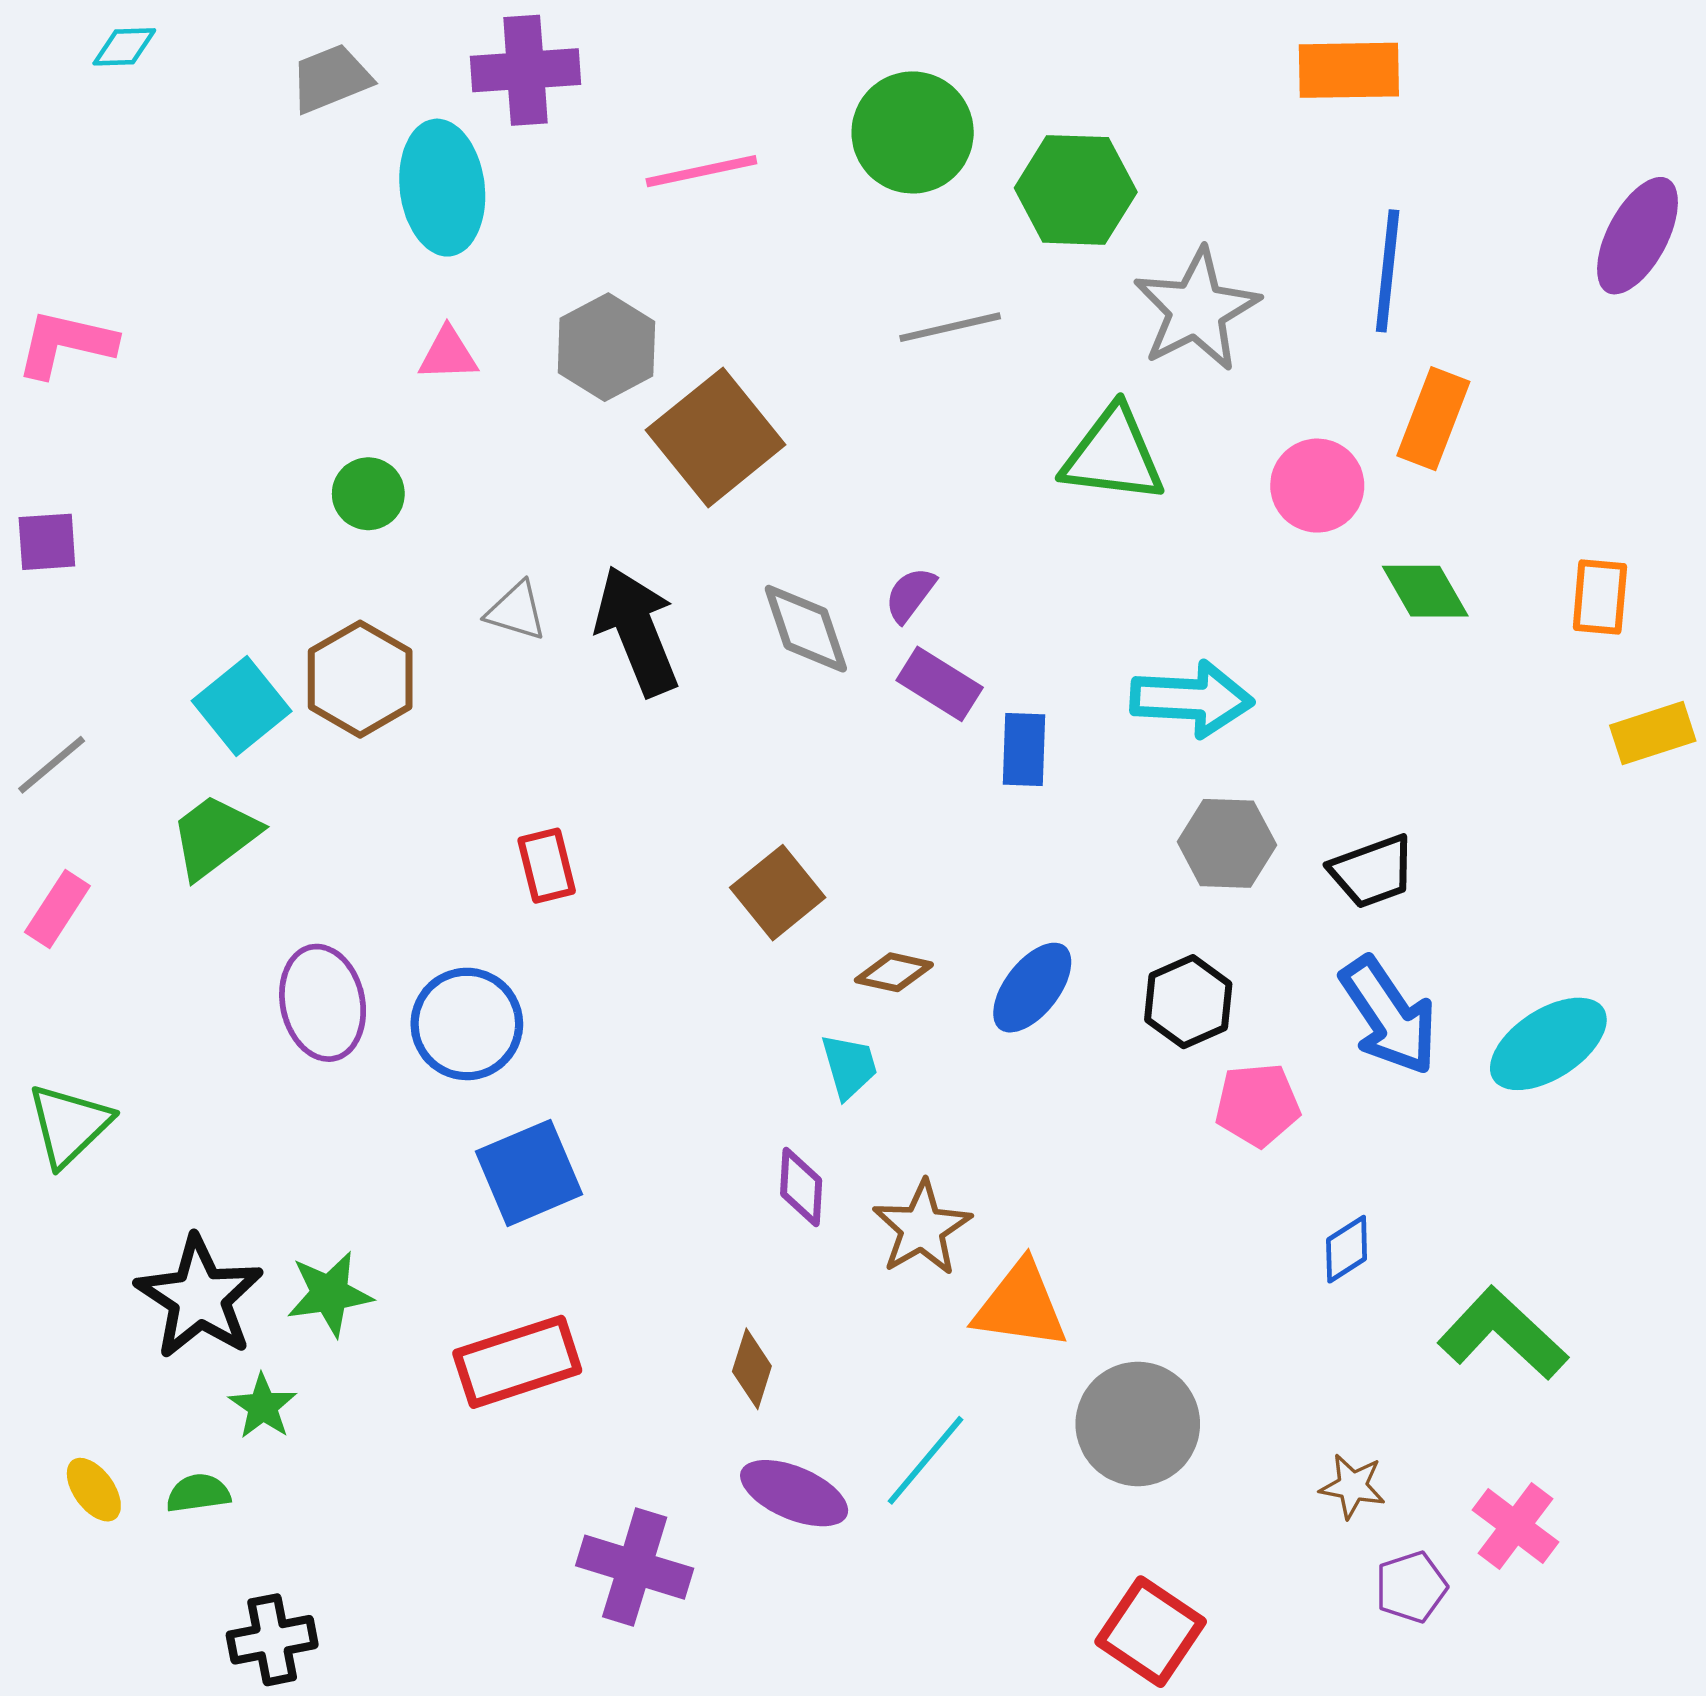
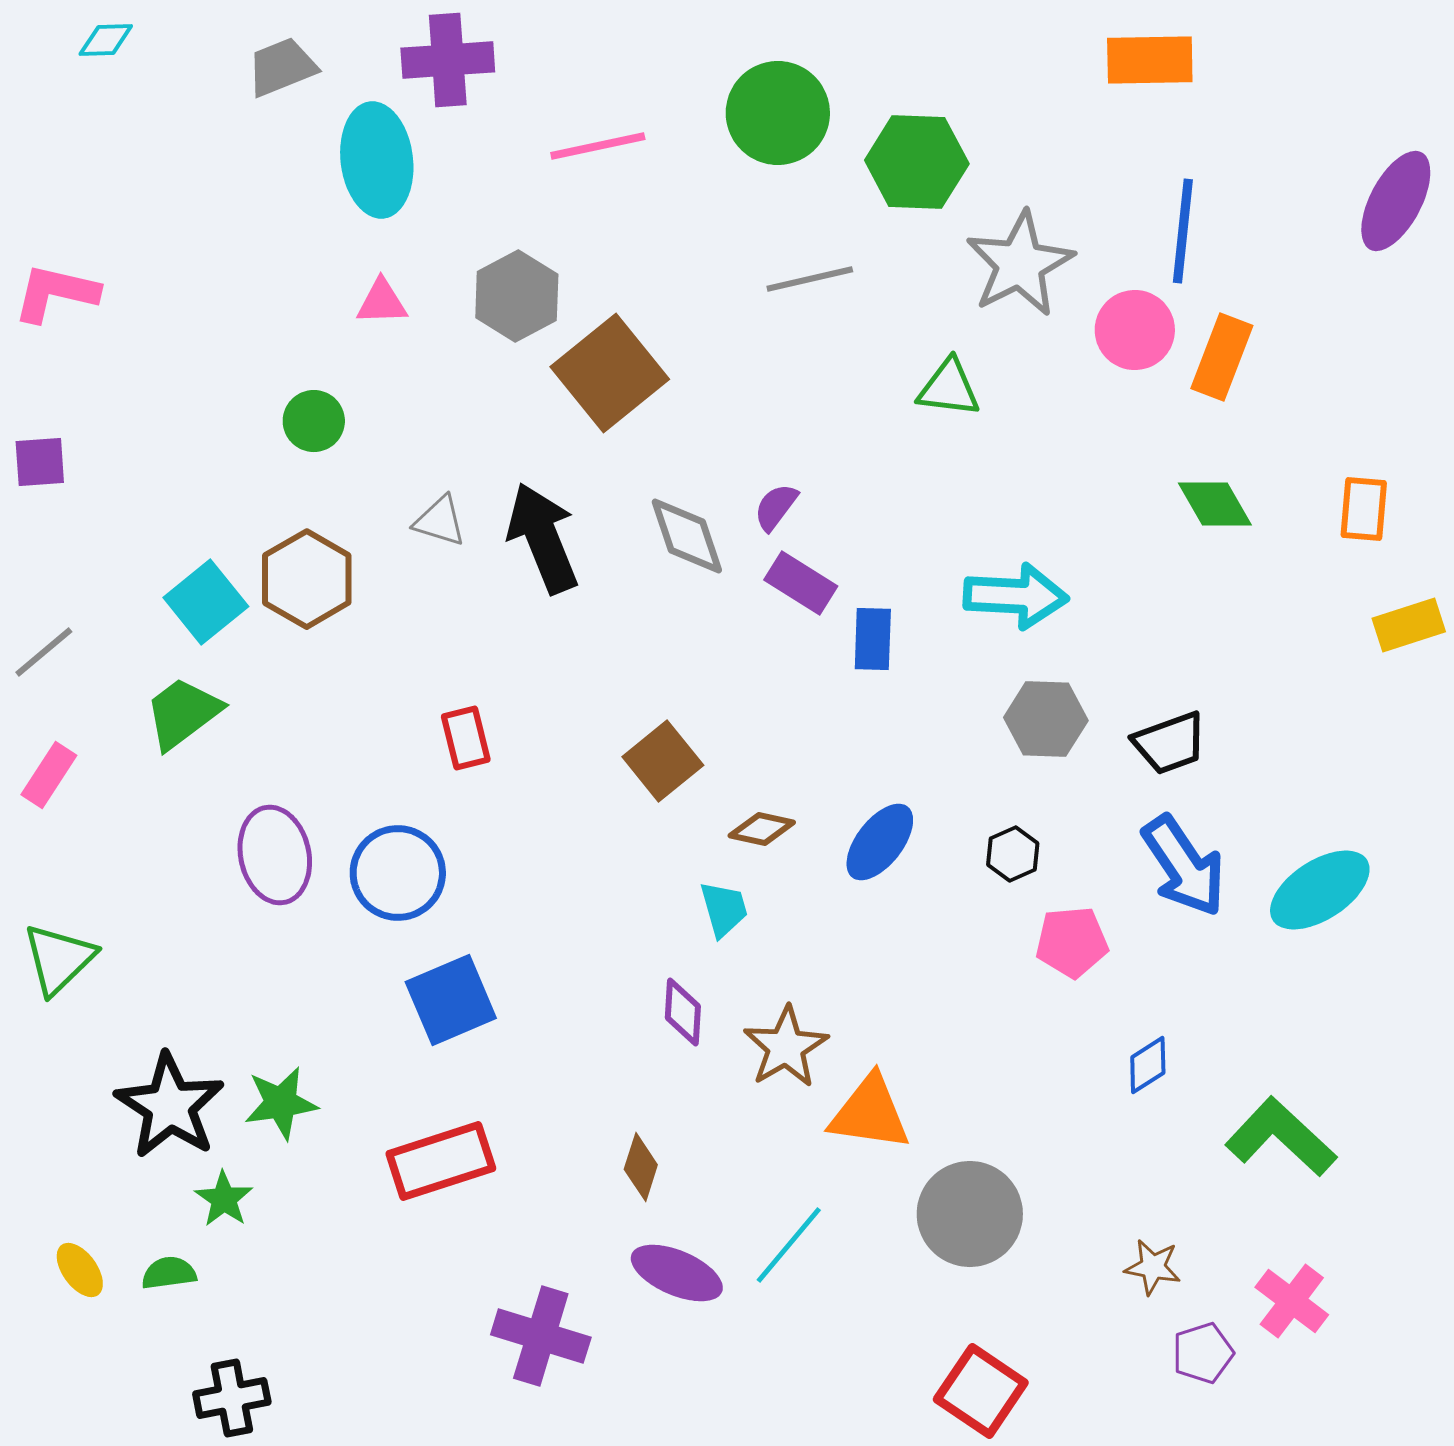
green triangle: (1113, 455) -> (949, 388), size x0.7
pink circle: (1317, 486) -> (1135, 330), moved
black hexagon: (1188, 1002) -> (1013, 854), size x0.7

